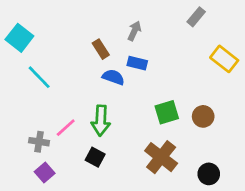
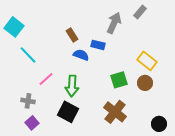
gray arrow: (134, 31) -> (114, 23), moved, size x1.5
yellow rectangle: (224, 59) -> (147, 61), moved
pink line: (66, 128) -> (46, 79), moved
black square: (95, 157) -> (68, 112), size x1.5
black circle: (209, 174) -> (159, 124), moved

